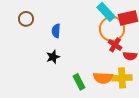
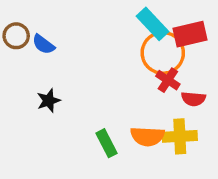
blue semicircle: (56, 31) -> (43, 44), moved, turned -56
black star: (53, 57) -> (49, 101), moved

